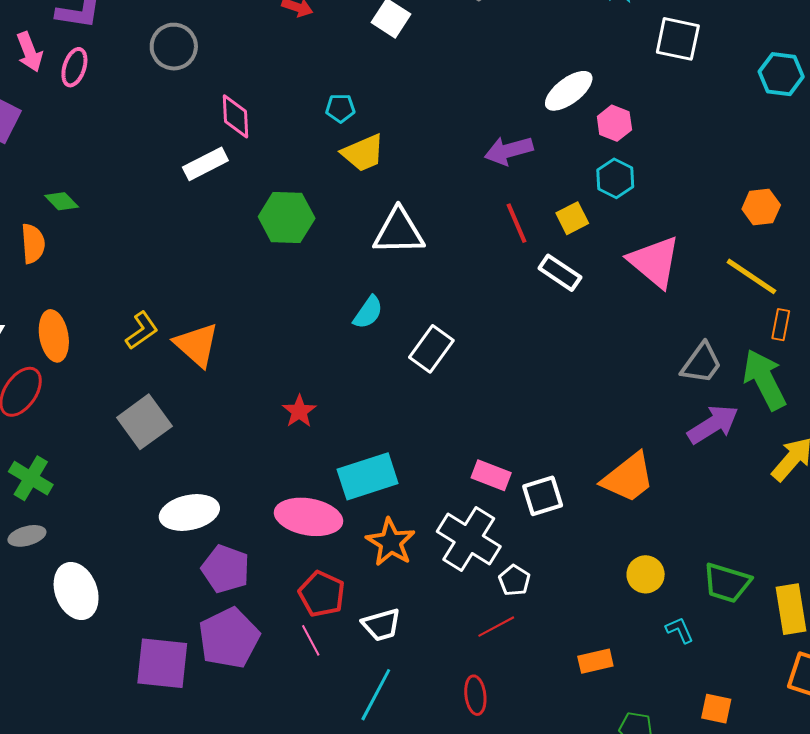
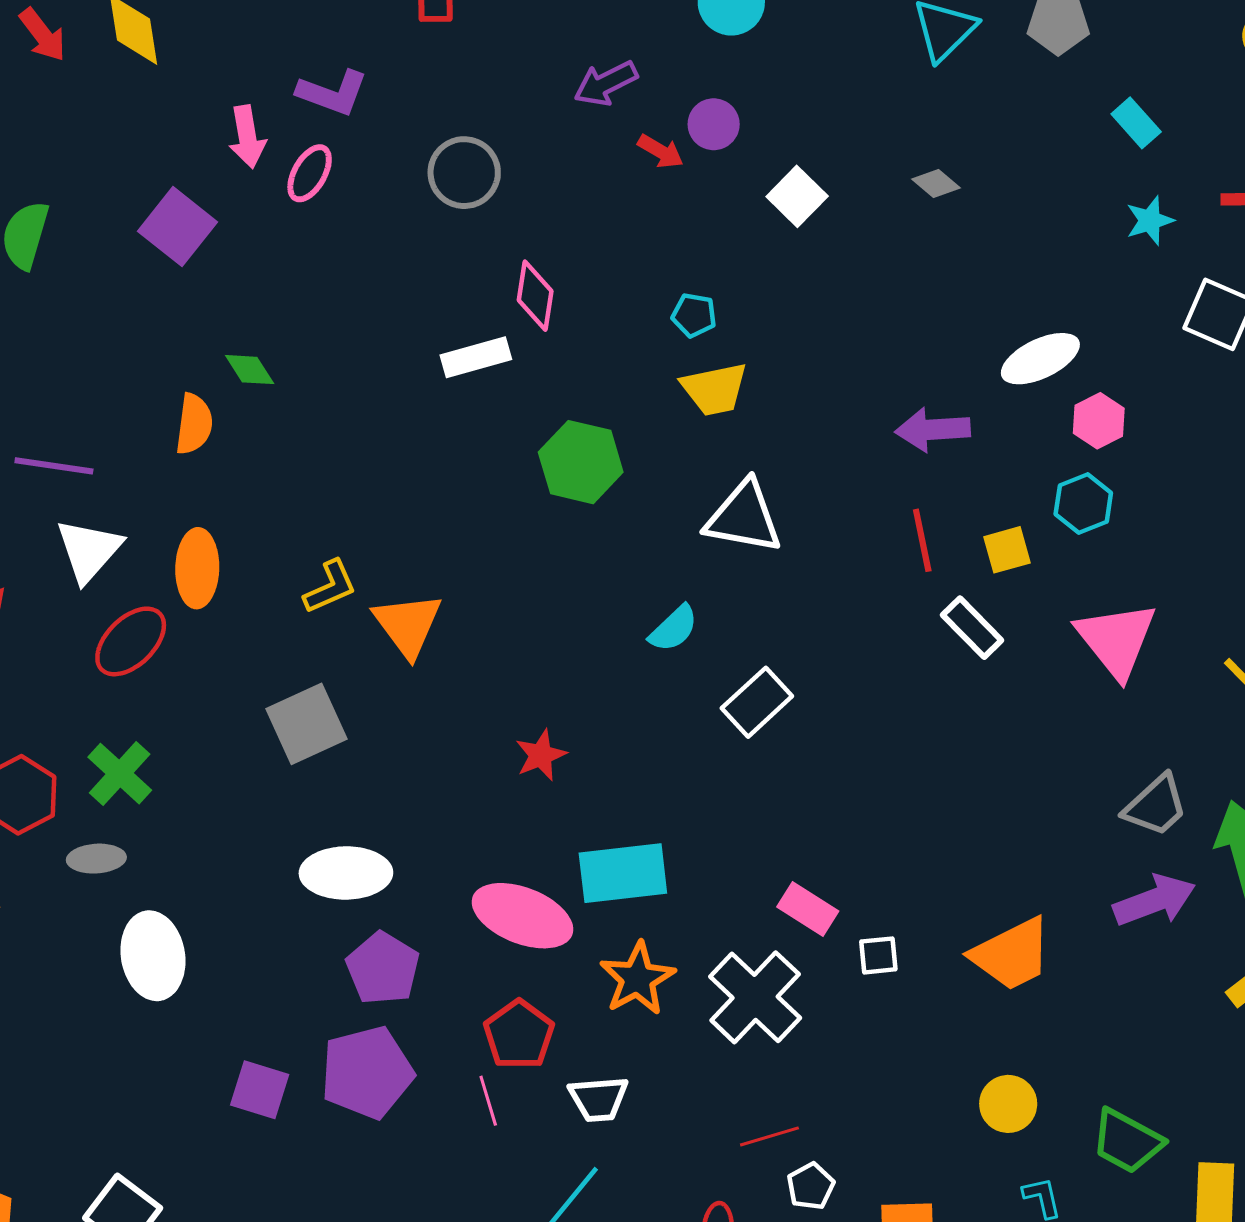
white square: (543, 496) -> (878, 955), size x0.7
white pentagon: (514, 580) -> (811, 1186), moved
purple square: (162, 663) -> (260, 1090), size x0.7

